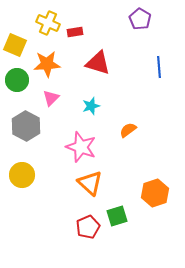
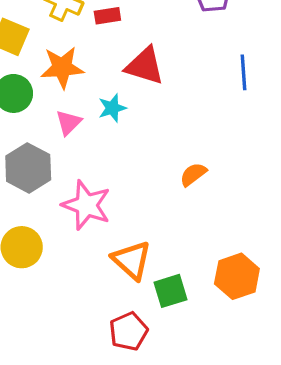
cyan star: (91, 106) -> (112, 108), moved
pink star: (81, 147) -> (86, 205), moved
green square: (117, 216) -> (171, 291), moved

